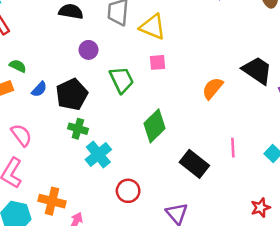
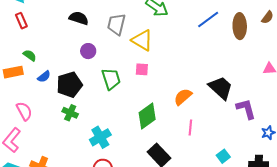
green diamond: (155, 126) -> (147, 116), moved
pink line: (233, 148) -> (190, 127), moved
cyan cross: (98, 155) -> (100, 137), moved

